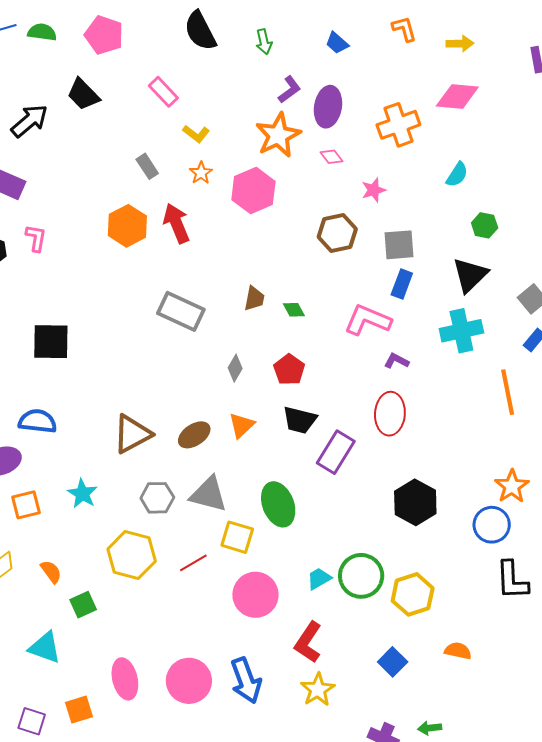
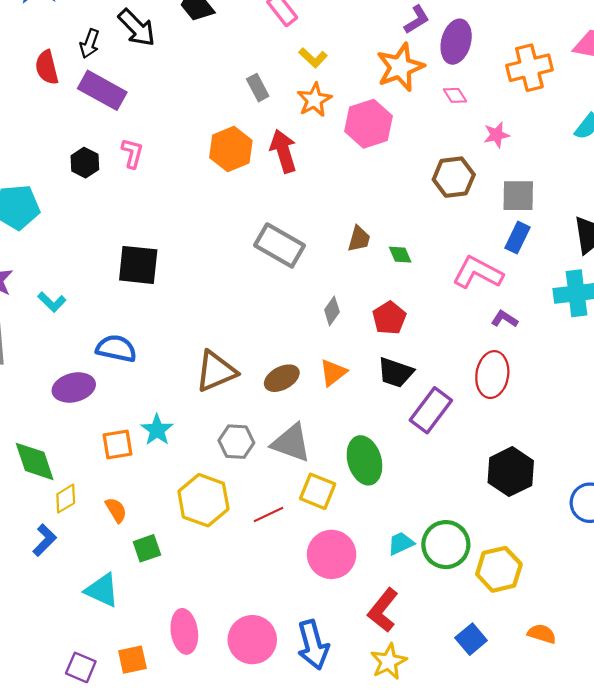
black arrow: (29, 121) -> (137, 28), turned 81
orange star: (201, 173) -> (314, 100), size x1.4
orange square: (26, 505) -> (118, 444), moved

